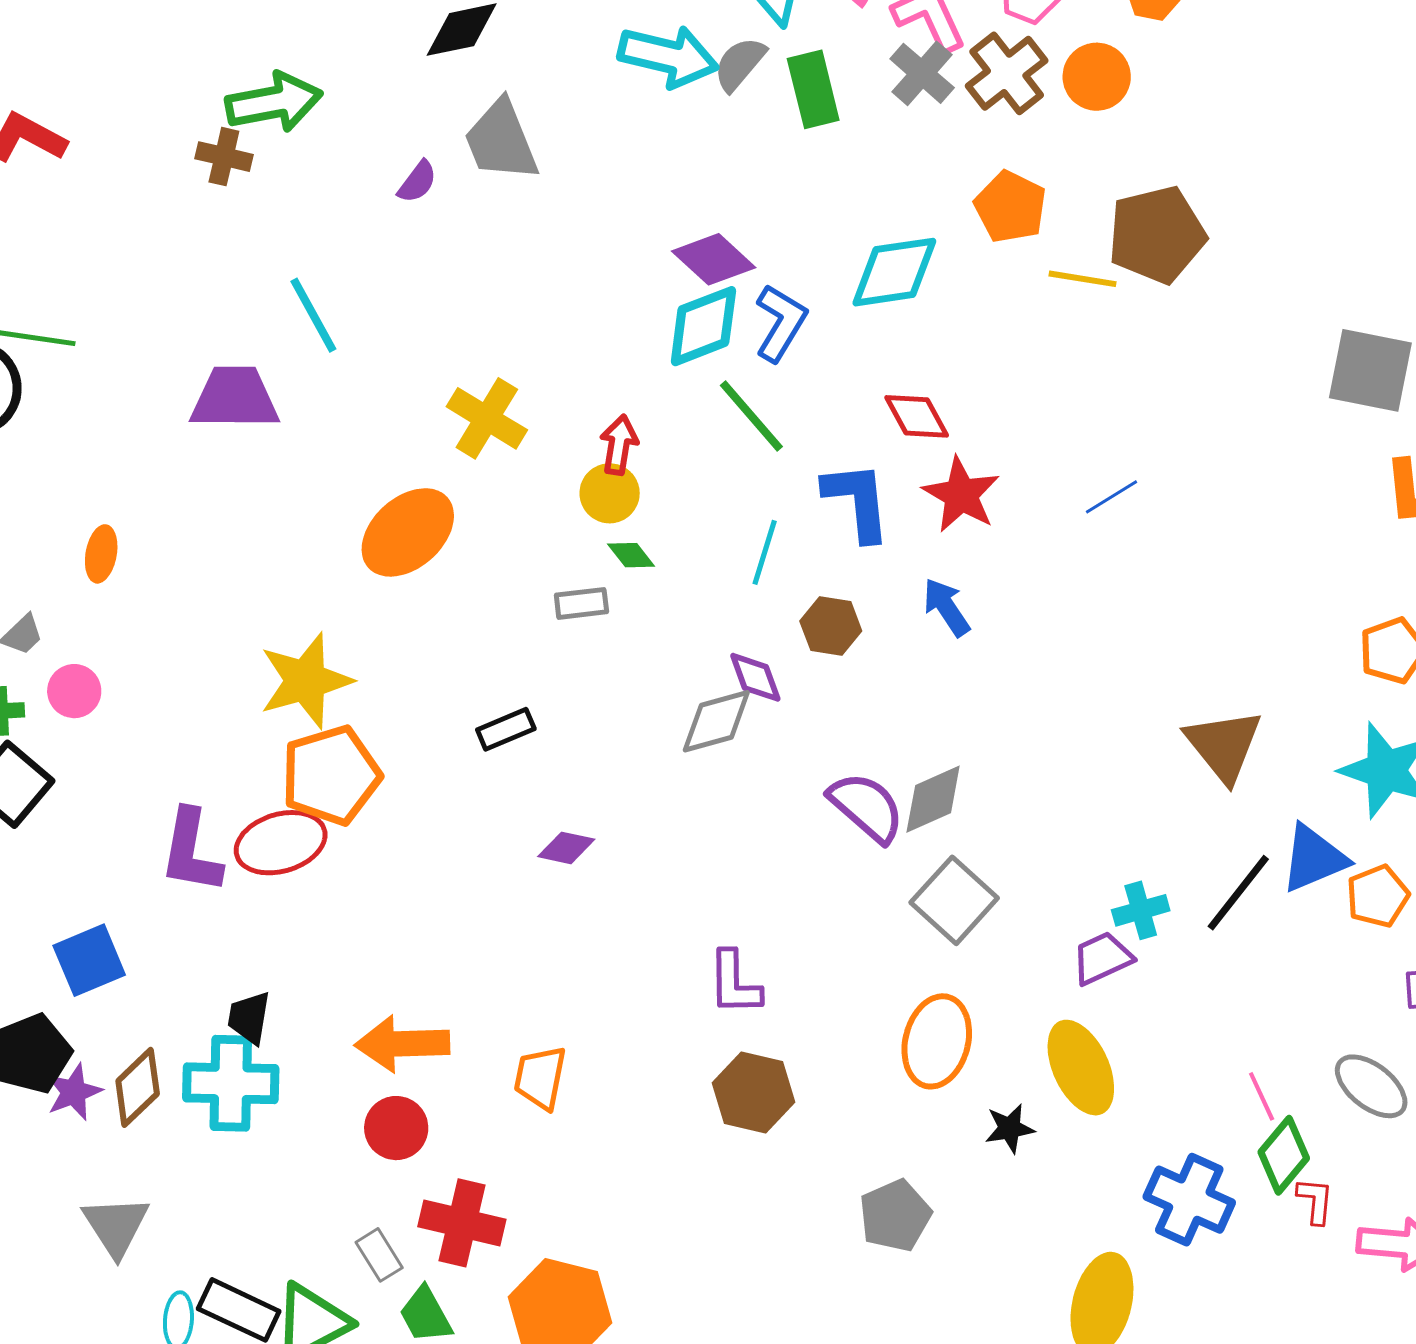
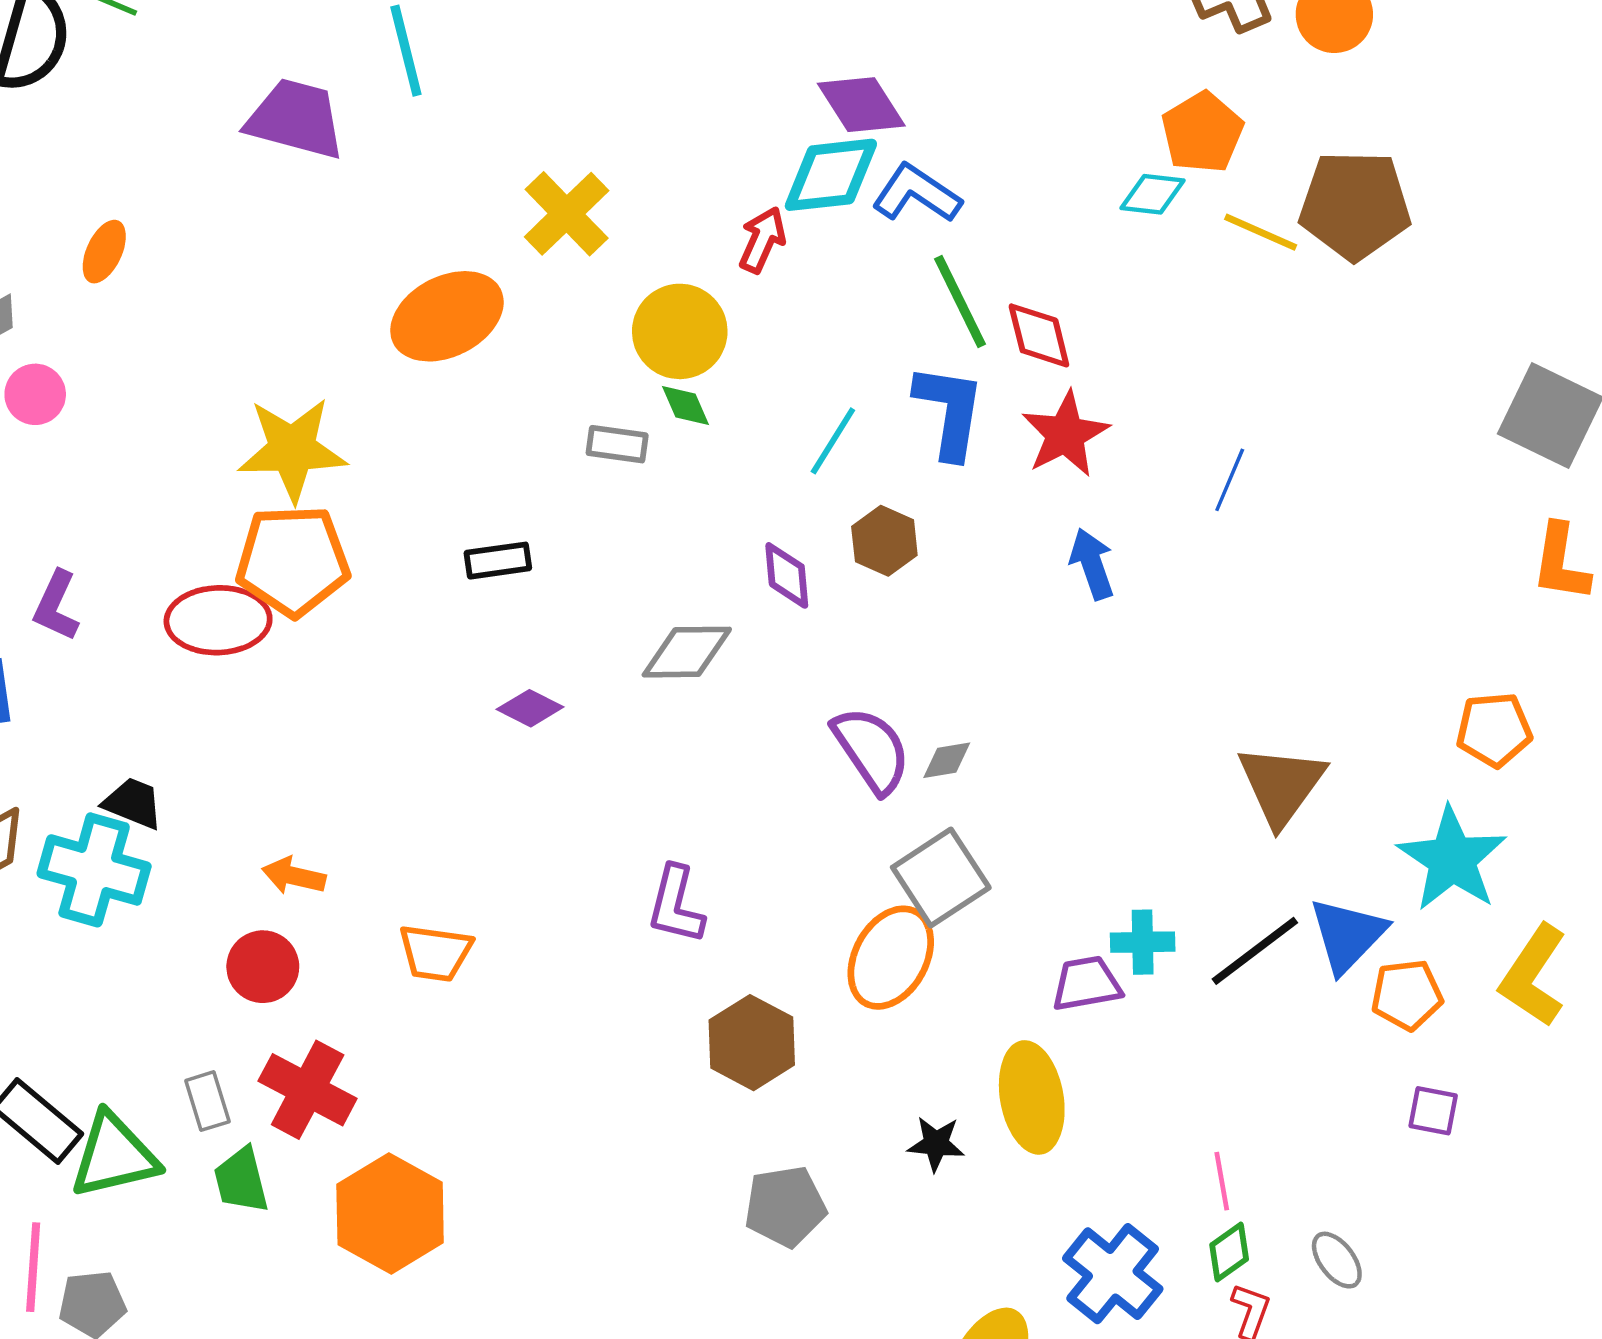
cyan diamond: (894, 272) -> (1152, 194), moved, size x0.6
blue L-shape: (781, 323) -> (917, 194), turned -102
green line: (751, 416) -> (960, 302), moved
red arrow: (619, 445) -> (762, 240), moved
yellow circle: (610, 493) -> (680, 331), size x1.4
blue line: (1112, 497) -> (1230, 480), turned -50
blue arrow: (946, 607) -> (1092, 564), moved
gray diamond: (716, 721) -> (687, 652), moved
gray diamond: (933, 799) -> (947, 760), size x0.6
purple L-shape: (191, 851) -> (56, 606), moved, size x0.7
blue triangle: (1314, 858) -> (1348, 935), turned -38
black trapezoid: (249, 1018) -> (133, 803), turned 88
orange ellipse: (937, 1041) -> (891, 958), moved
orange arrow: (402, 1044) -> (294, 876), size x0.6
orange trapezoid: (540, 1078) -> (435, 953), turned -108
gray ellipse: (1371, 1086) -> (1337, 1260), moved, size x0.7
brown hexagon: (754, 1092) -> (752, 1043), moved
green diamond: (1284, 1155) -> (1229, 1252), size x0.7

